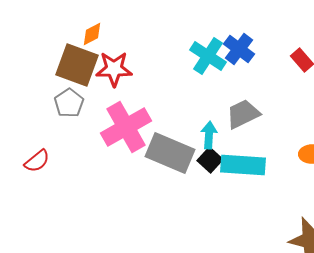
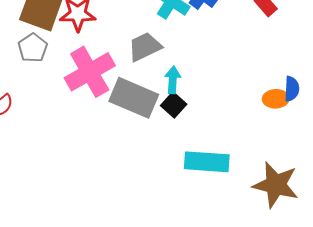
gray trapezoid: (243, 114) -> (145, 47), moved
cyan rectangle: (243, 165) -> (207, 162), moved

